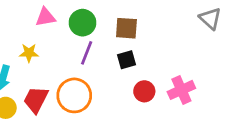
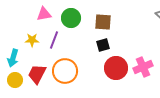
purple line: (87, 53) -> (54, 40), moved
red circle: (144, 91) -> (116, 68), size x1.5

